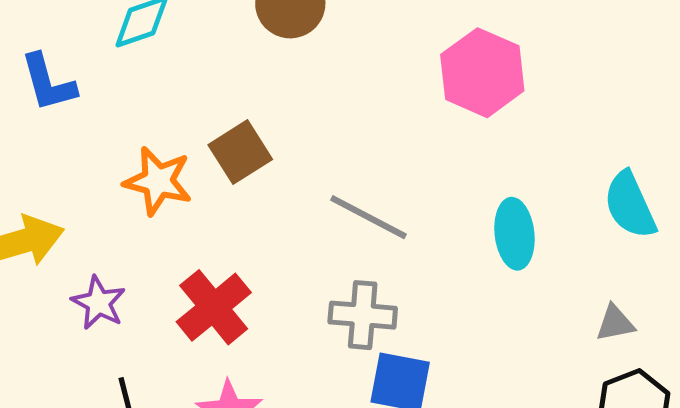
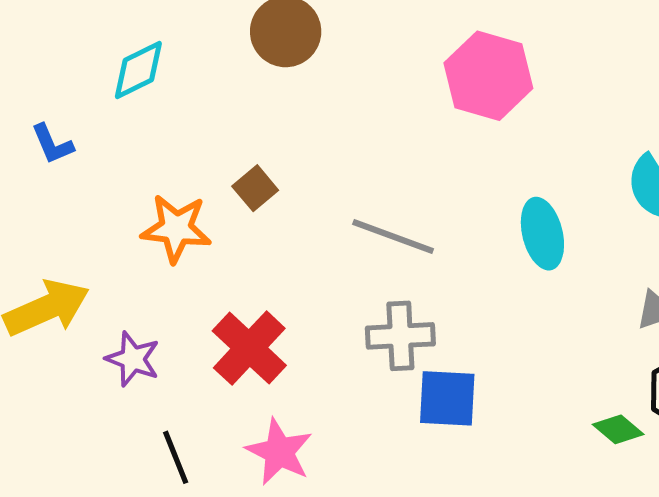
blue L-shape: (48, 83) -> (52, 144), size x0.7
brown square: (240, 152) -> (255, 188), size x0.7

